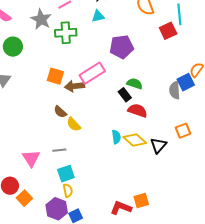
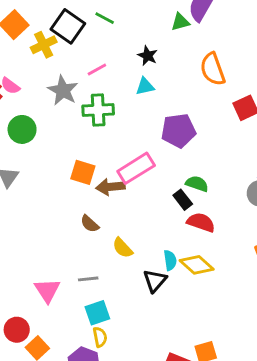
yellow semicircle: (74, 124) -> (123, 248), moved
black triangle: (158, 145) -> (155, 281), moved

